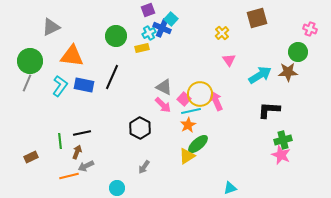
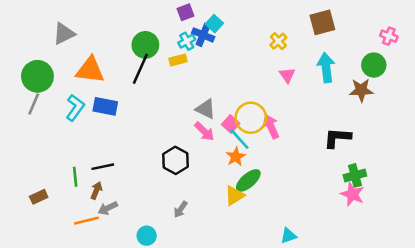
cyan arrow: (260, 75) -> (326, 68), moved, turned -65
black line: (112, 77) -> (140, 69), moved
cyan line: (191, 111) -> (239, 139), turned 60

